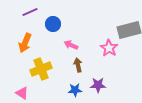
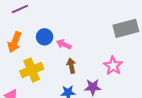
blue circle: (53, 24) -> (45, 37), moved
pink star: (109, 48) -> (113, 66), moved

